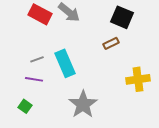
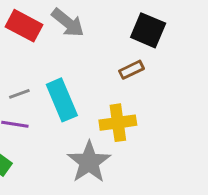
yellow cross: (138, 79) -> (118, 123), moved

